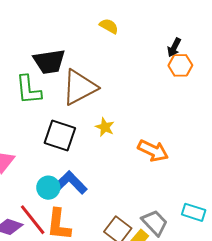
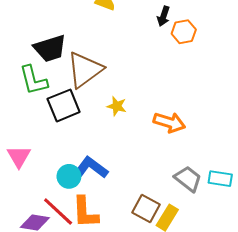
black arrow: (174, 47) -> (163, 16), moved
black square: (60, 135) -> (64, 105), moved, turned -32
gray trapezoid: (155, 223) -> (188, 179), moved

